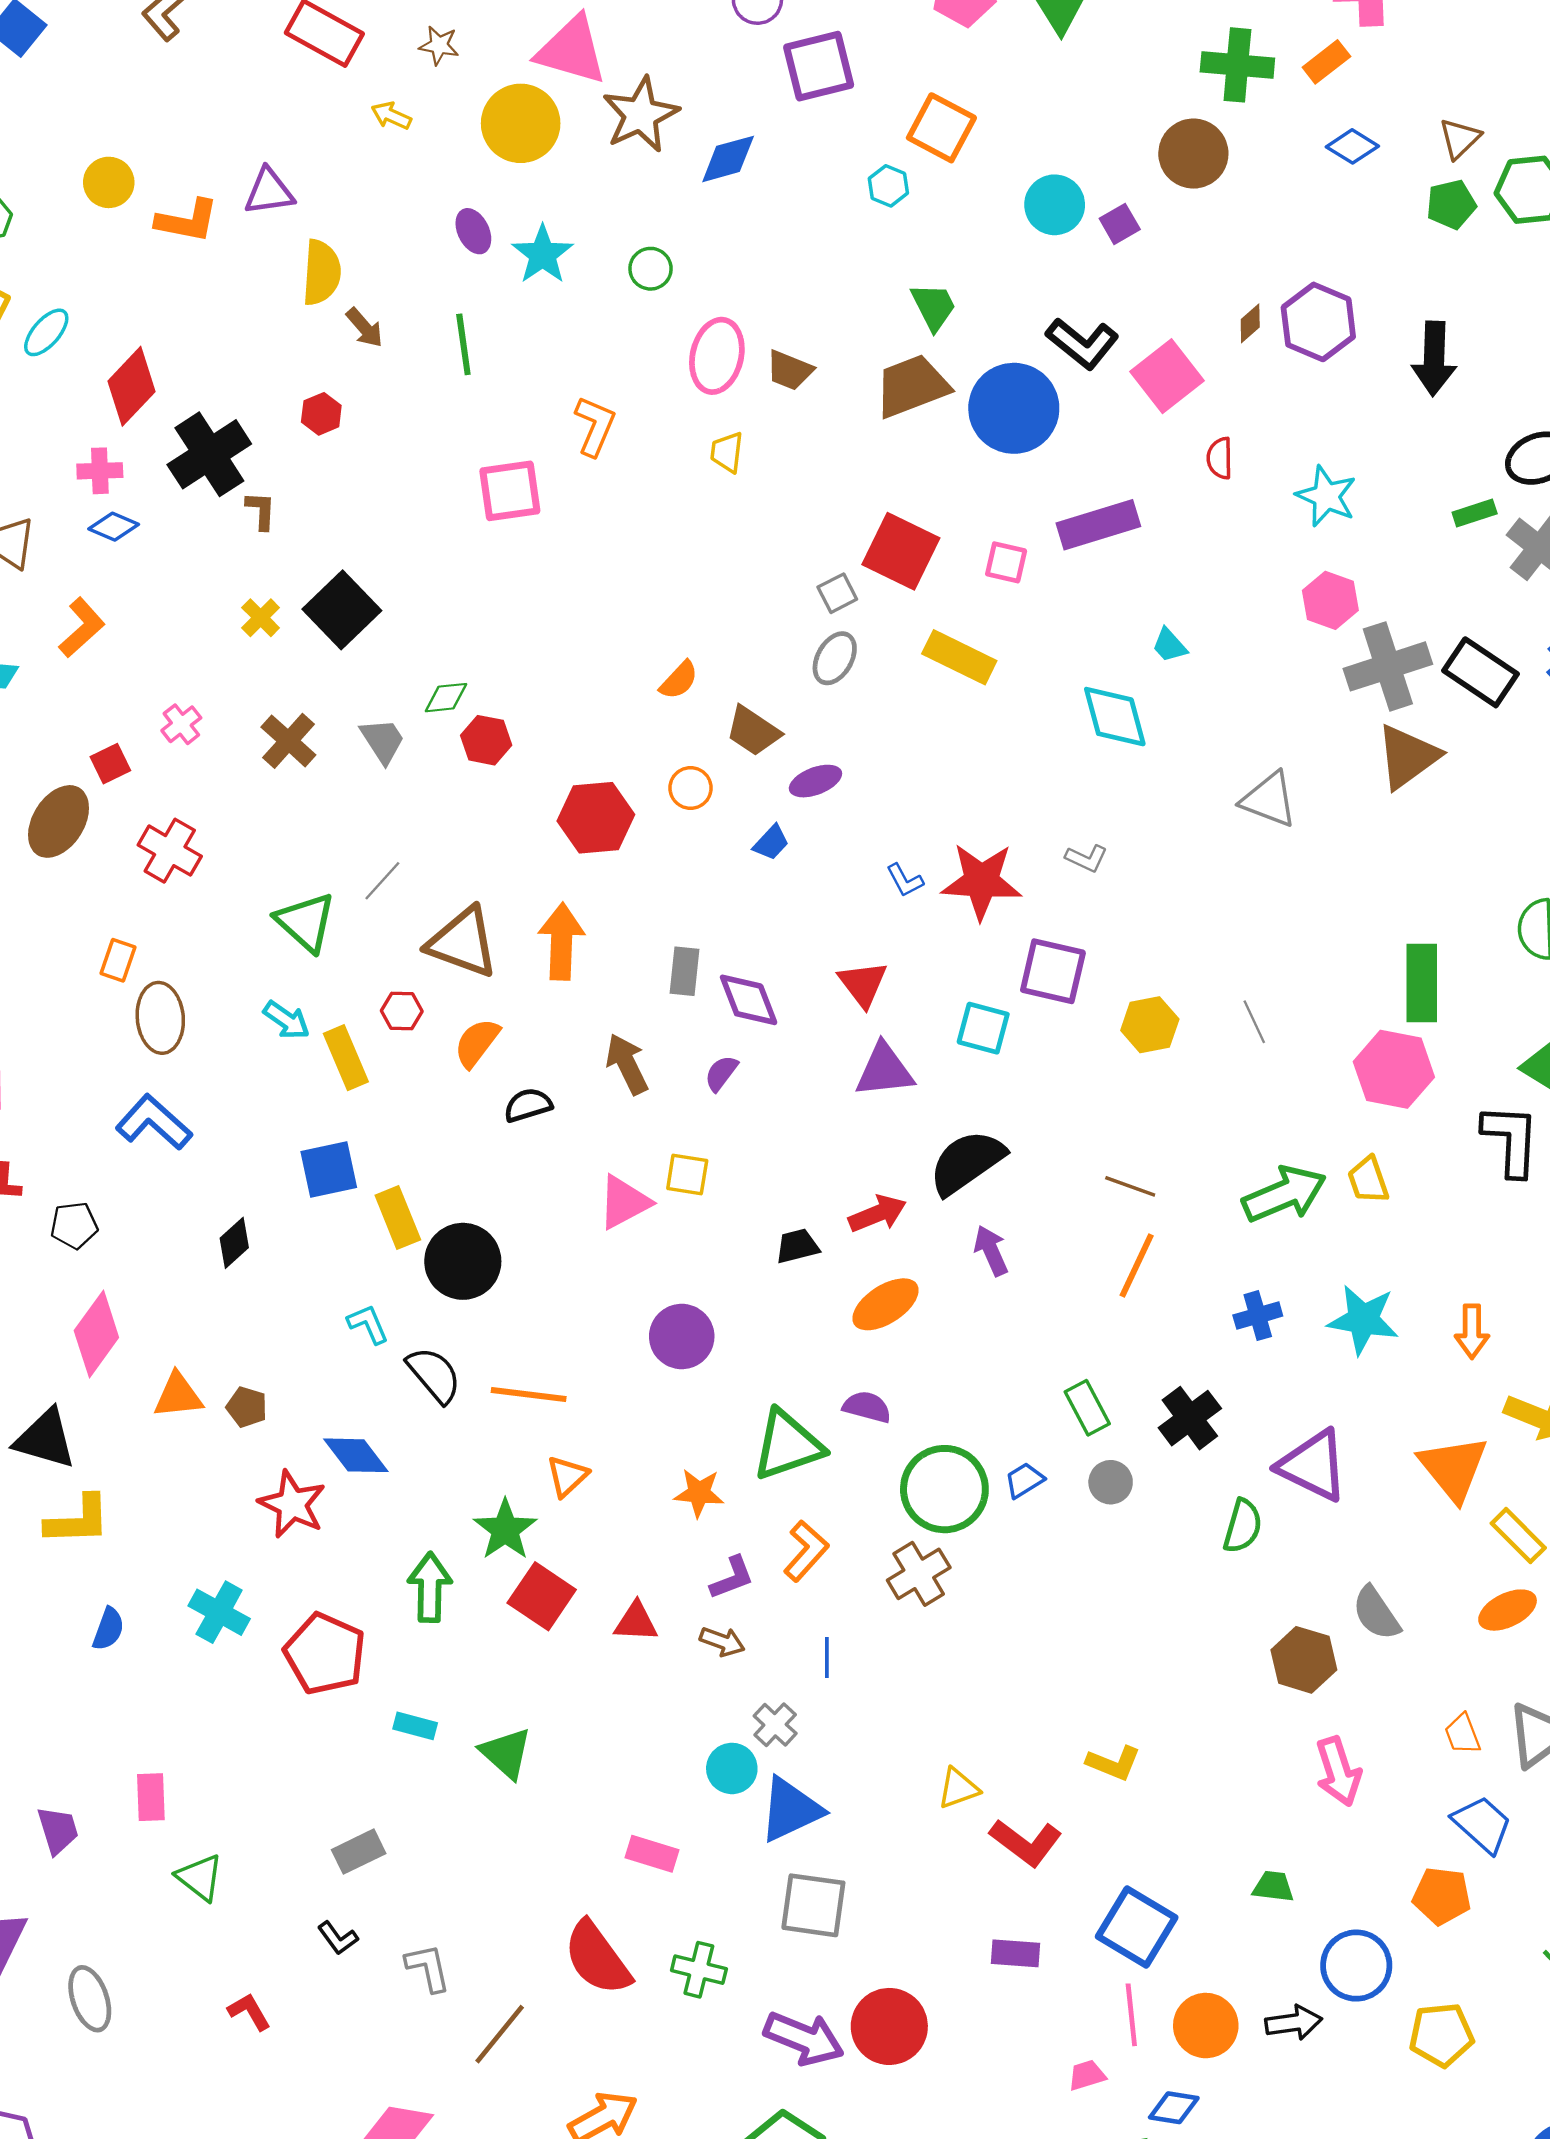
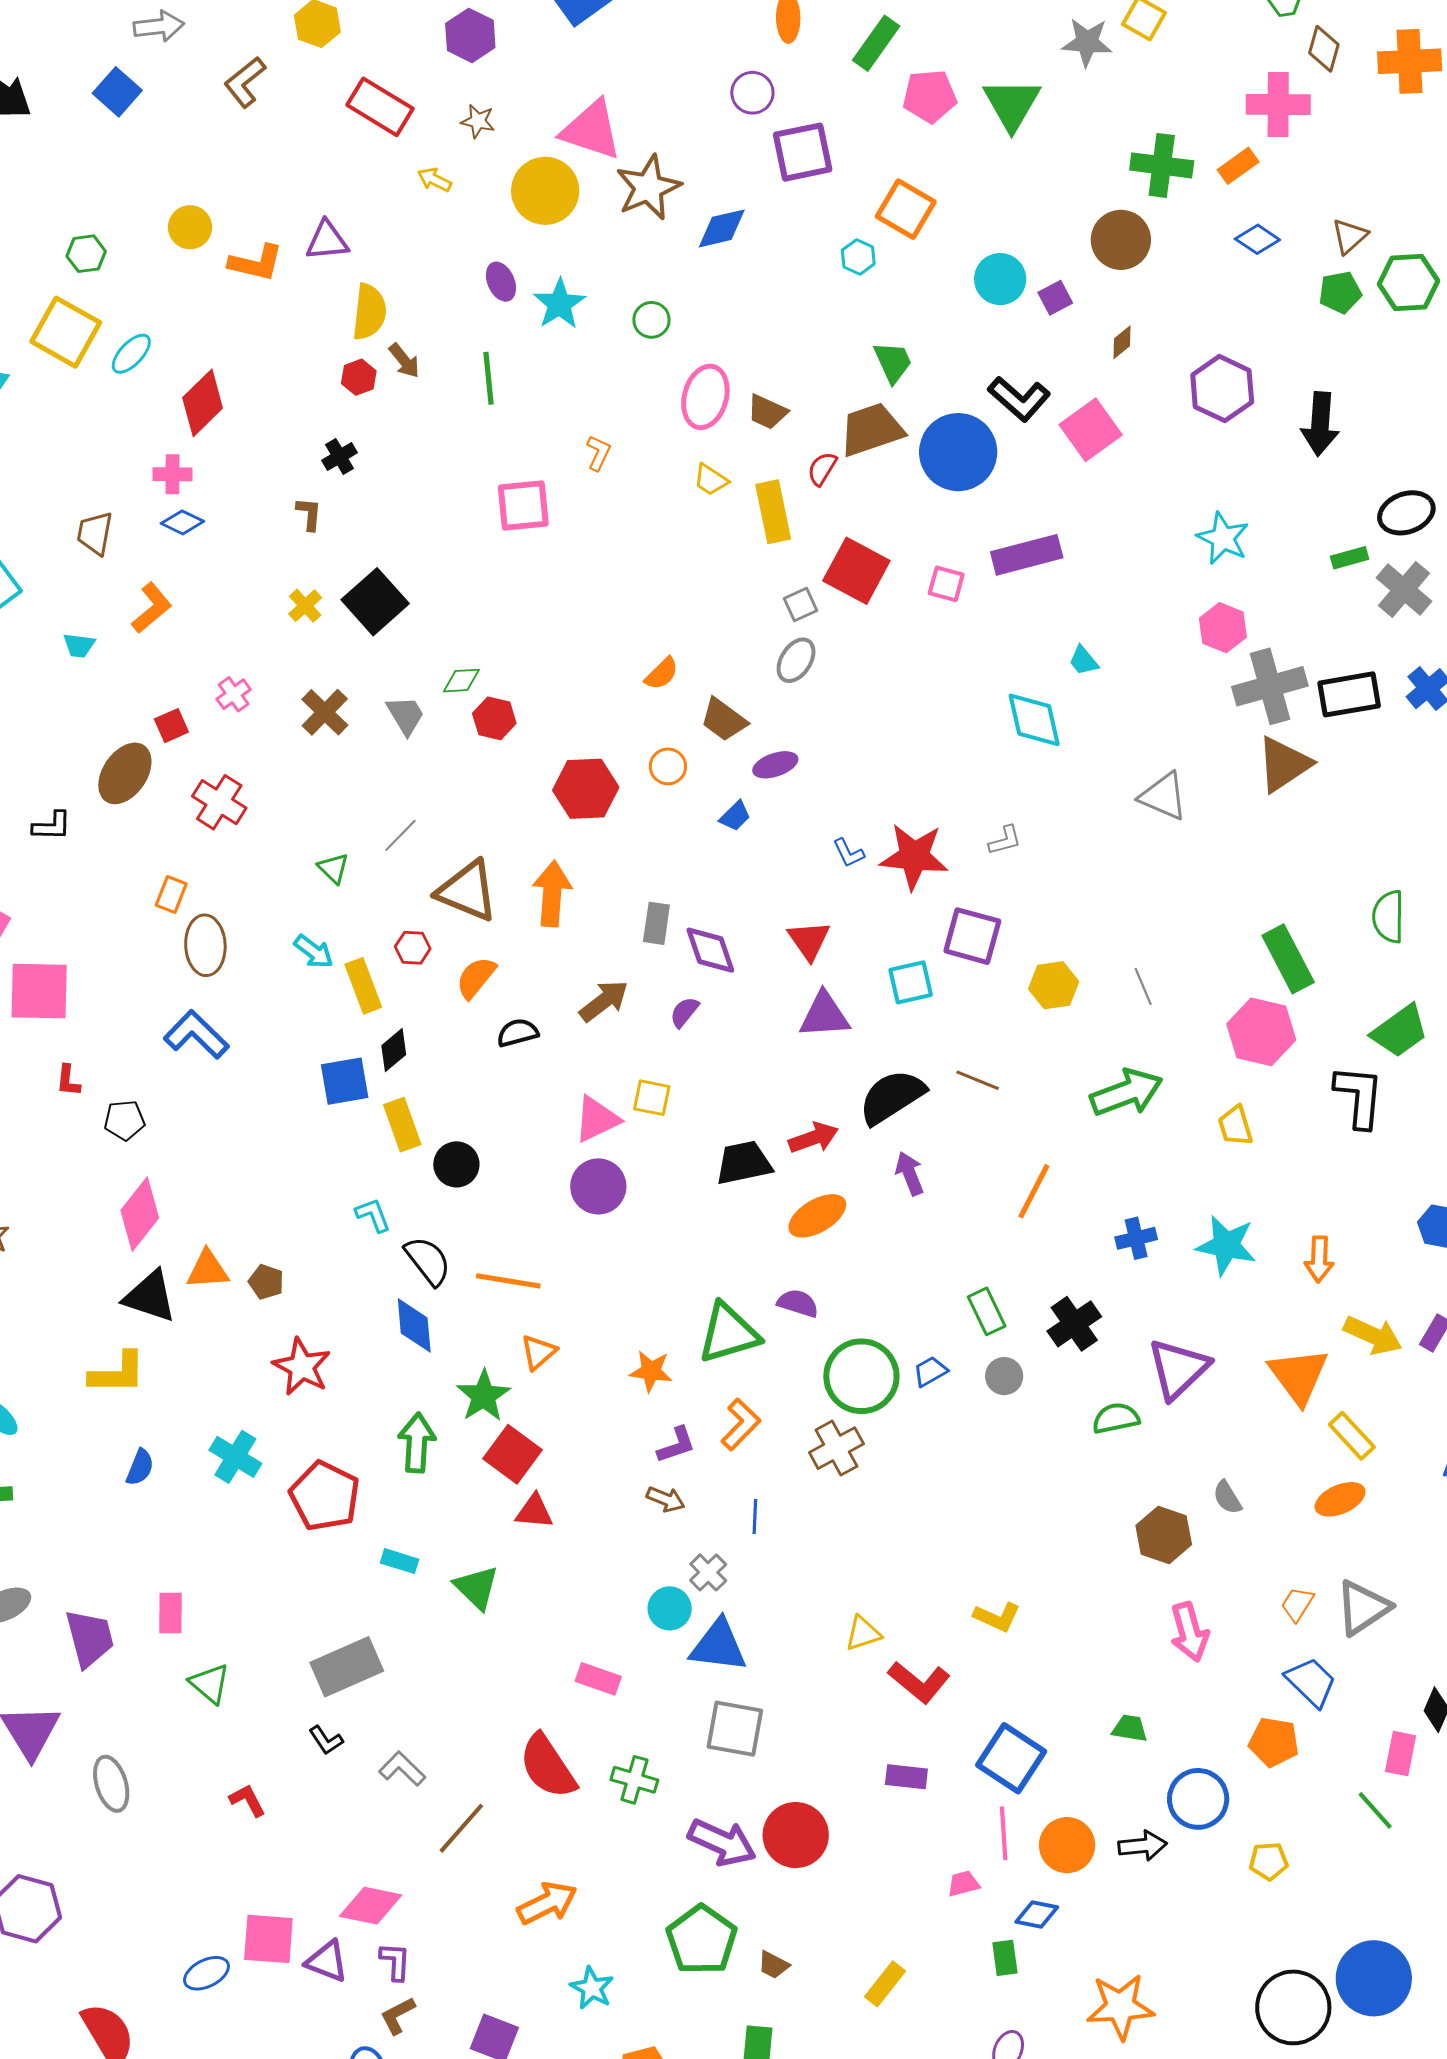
brown diamond: (1250, 323) -> (1122, 342), moved
red hexagon: (321, 414) -> (359, 377), moved
orange L-shape: (595, 426) -> (598, 453), size x0.7
yellow trapezoid: (727, 452) -> (711, 480), turned -66
black cross: (209, 454) -> (340, 457), moved, size x0.5
red semicircle: (1220, 458) -> (822, 469), moved, turned 30
yellow rectangle: (959, 657) -> (773, 512), moved, turned 50
black rectangle: (1480, 672) -> (1349, 694), turned -46
gray L-shape: (1086, 858) -> (1005, 840), turned -42
green triangle: (306, 922) -> (333, 868), size x0.6
green rectangle: (1422, 983) -> (1288, 959), turned -30
cyan square: (983, 1028) -> (911, 982), turned -30
brown arrow: (627, 1064) -> (604, 1001), turned 76
brown line: (1130, 1186) -> (978, 1080), moved
green arrow: (1284, 1194) -> (1127, 1093), moved
black diamond: (234, 1243) -> (394, 1050), moved
black trapezoid: (797, 1246) -> (744, 1163), size x1.5
black circle: (463, 1261) -> (456, 1164), size x0.7
purple circle: (682, 1337) -> (598, 1186), moved
black triangle: (45, 1439) -> (150, 1297), moved
blue diamond: (356, 1455) -> (414, 1325), moved, turned 30
purple triangle: (1313, 1466) -> (1178, 1369), turned 48
green semicircle: (1243, 1526) -> (1116, 1418), turned -120
gray semicircle: (1376, 1613) -> (1227, 1498), size x0.7
red triangle: (636, 1622) -> (534, 1511), moved
orange trapezoid: (1463, 1734) -> (1297, 1604), turned 51
blue triangle: (791, 1810) -> (719, 1646), turned 30
purple trapezoid: (58, 1830) -> (90, 1638), size x1.4
gray rectangle: (359, 1852) -> (347, 1667), size x1.6
gray L-shape: (428, 1968) -> (402, 1769), turned -36
yellow pentagon: (1441, 2035) -> (1269, 1861), size x0.7

